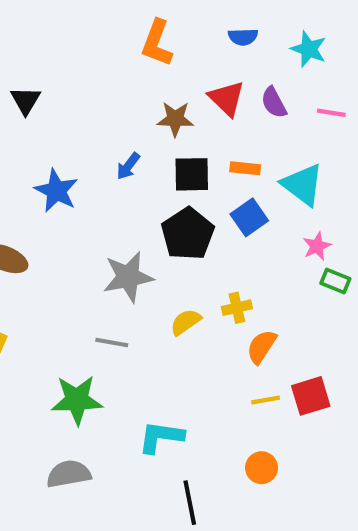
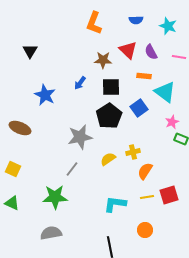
orange rectangle: (245, 168) -> (144, 76), moved
gray line: (112, 343) -> (72, 169), turned -63
cyan L-shape: (161, 437) -> (115, 204), moved

